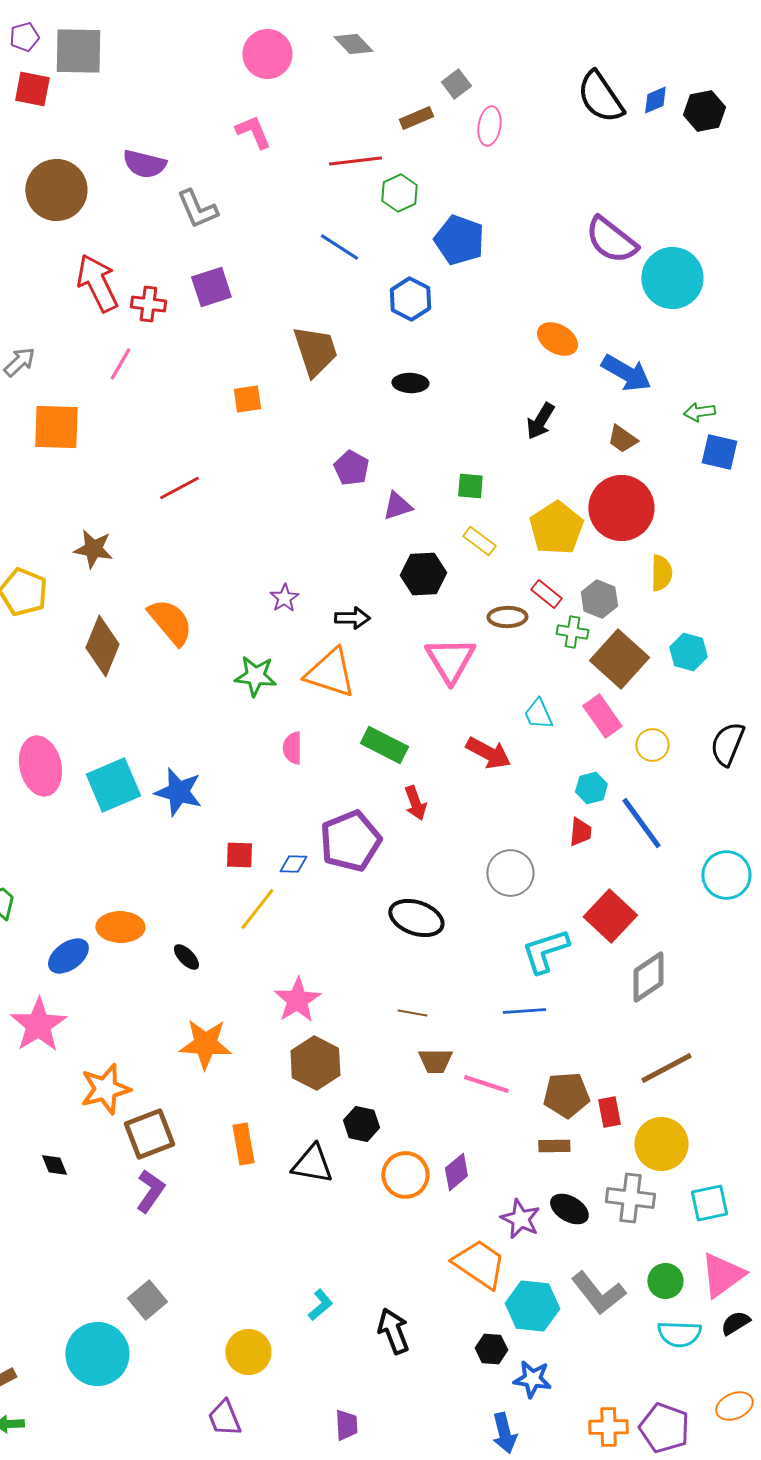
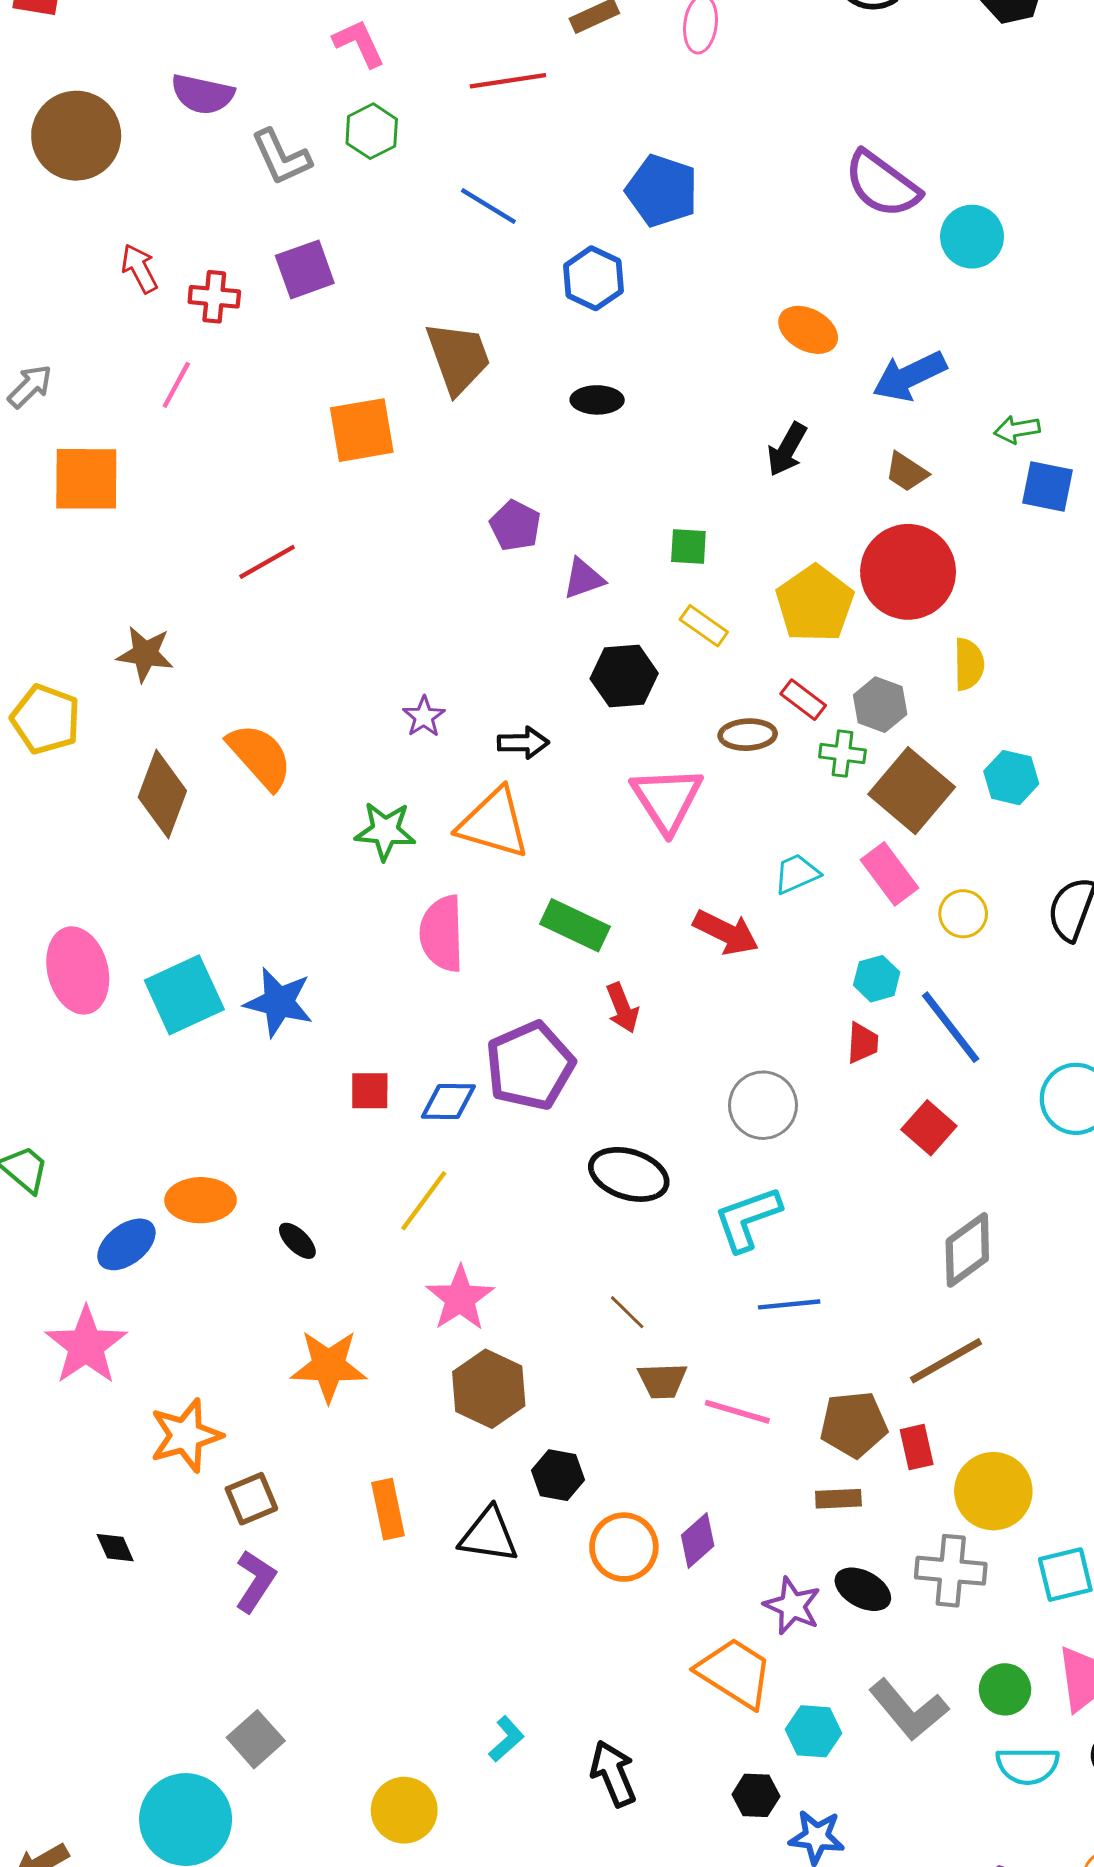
green hexagon: (399, 193) -> (372, 131), moved
cyan circle: (672, 278) -> (972, 237), size x0.7
red arrow: (97, 283) -> (140, 269), size x0.6
blue arrow: (626, 373) -> (909, 376), turned 126
orange square: (247, 399) -> (362, 430), size x1.6
cyan trapezoid: (538, 714) -> (797, 874), turned 92
pink semicircle: (292, 748) -> (442, 934), size x1.6
blue diamond: (293, 864) -> (448, 1102), size x1.4
yellow line: (257, 909) -> (424, 1201), moved
red square: (610, 916) -> (929, 1128), moved, size x0.7
cyan L-shape: (545, 951) -> (748, 1219), moved
brown line: (412, 1013) -> (627, 1312), turned 36
brown line: (666, 1068) -> (946, 1361), moved
brown square: (149, 1134) -> (251, 1499), size x0.7
cyan hexagon: (532, 1306) -> (813, 1731), size x0.7

